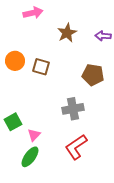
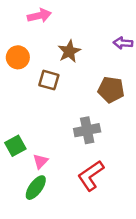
brown star: (67, 33) -> (69, 51), moved
orange circle: (15, 61) -> (18, 57), moved

